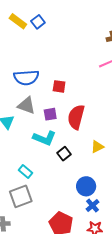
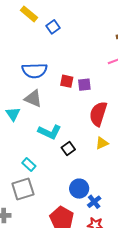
blue square: (38, 22) -> (53, 27), moved
purple square: (50, 114) -> (84, 85), moved
red semicircle: (76, 117) -> (98, 114), moved
blue circle: (86, 186) -> (79, 189), moved

